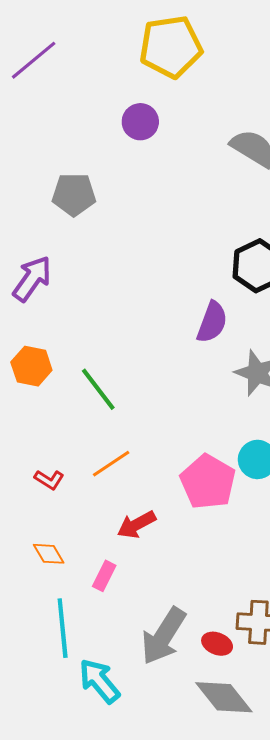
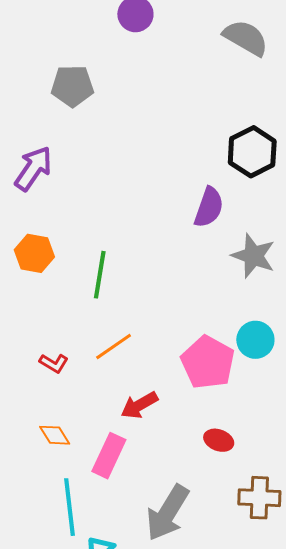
green line: (98, 389) -> (100, 275), turned 48
pink rectangle: (104, 576) -> (109, 456), size x1.5
red ellipse: (217, 644) -> (219, 440), moved

